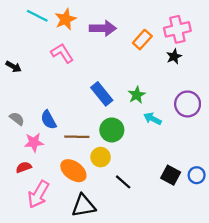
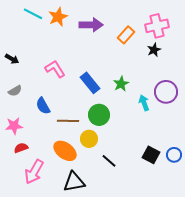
pink L-shape: (62, 53) -> (55, 69), moved
gray semicircle: (17, 119) -> (15, 91), moved, turned 112
cyan arrow: (153, 119) -> (144, 103), moved, turned 42
pink star: (34, 142) -> (14, 126), moved

